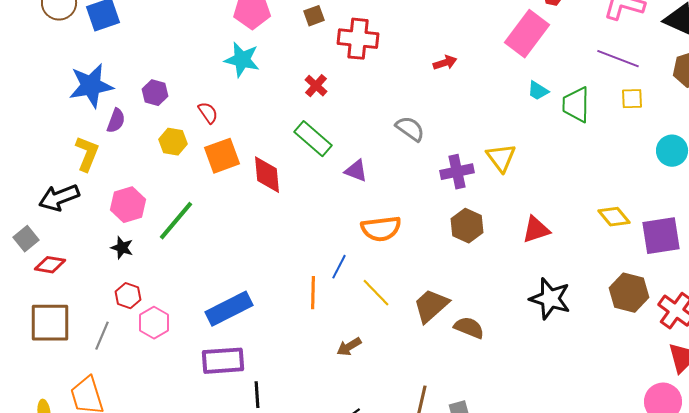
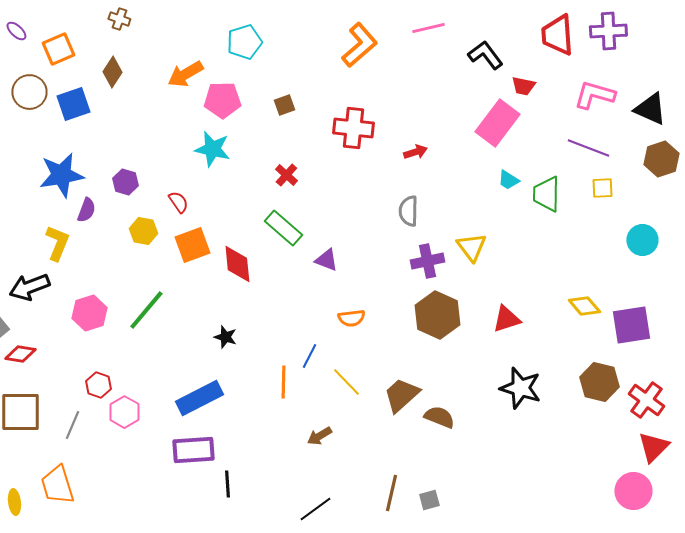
red cross: (358, 39) -> (353, 128), moved
gray semicircle: (410, 129) -> (408, 211), moved, turned -124
pink hexagon: (128, 205) -> (89, 313), moved
brown hexagon: (467, 226) -> (437, 315), size x1.4
orange semicircle: (381, 229) -> (351, 318), size x0.7
black star: (122, 248) -> (225, 337), moved

